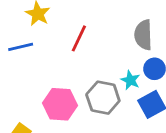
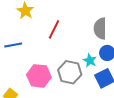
blue line: (21, 47) -> (13, 45), moved

